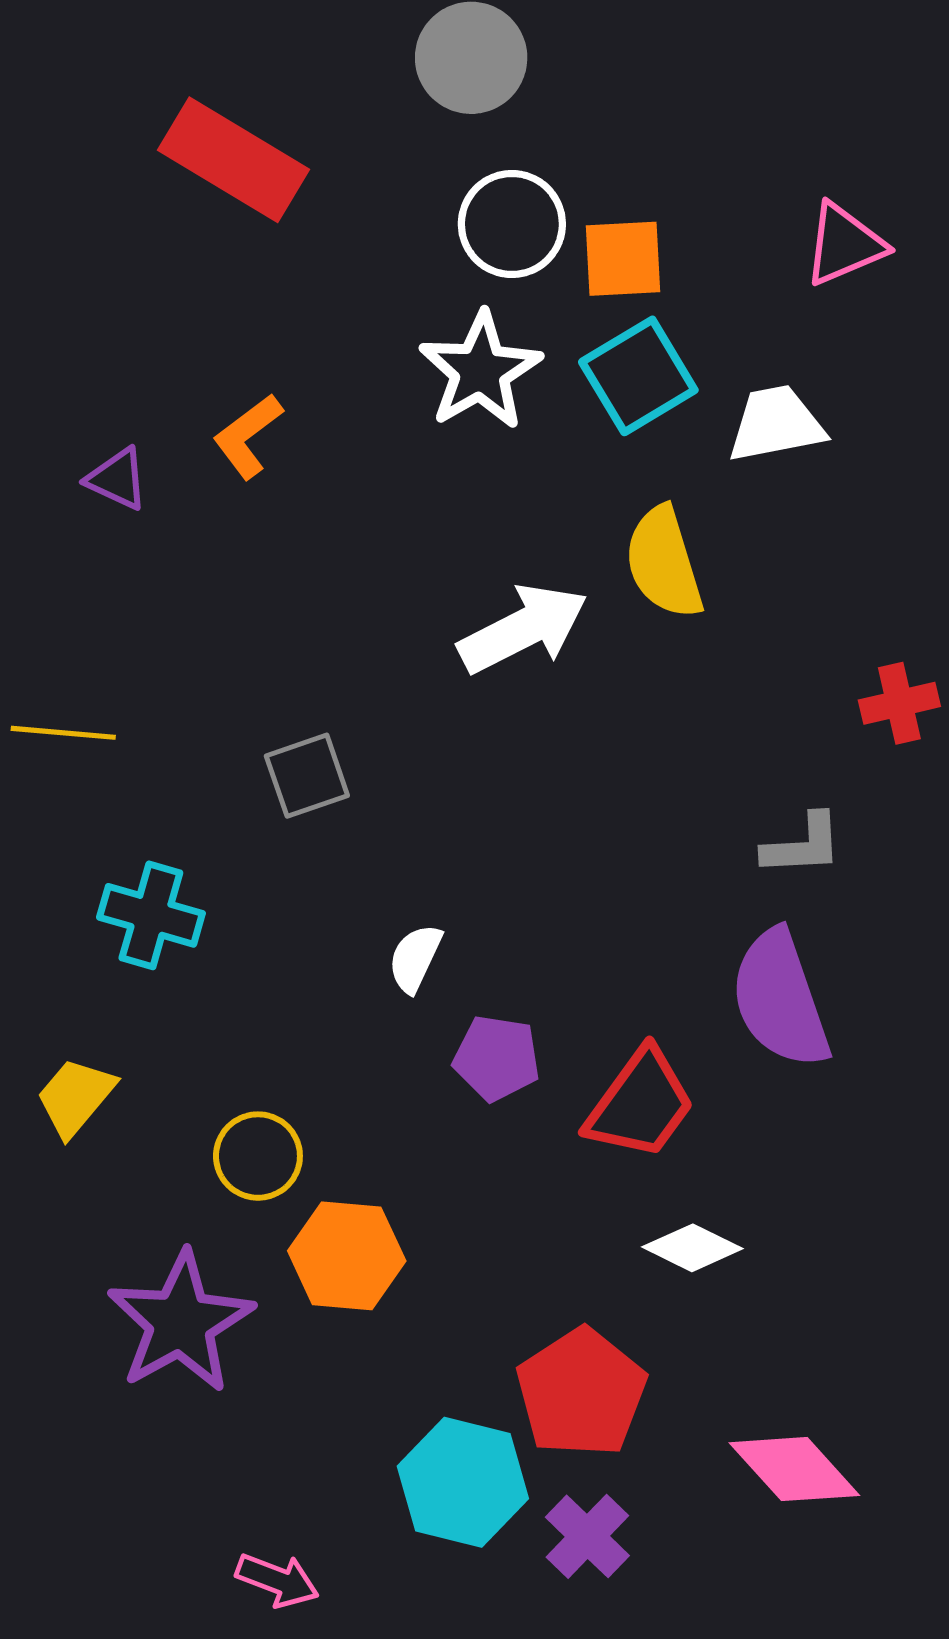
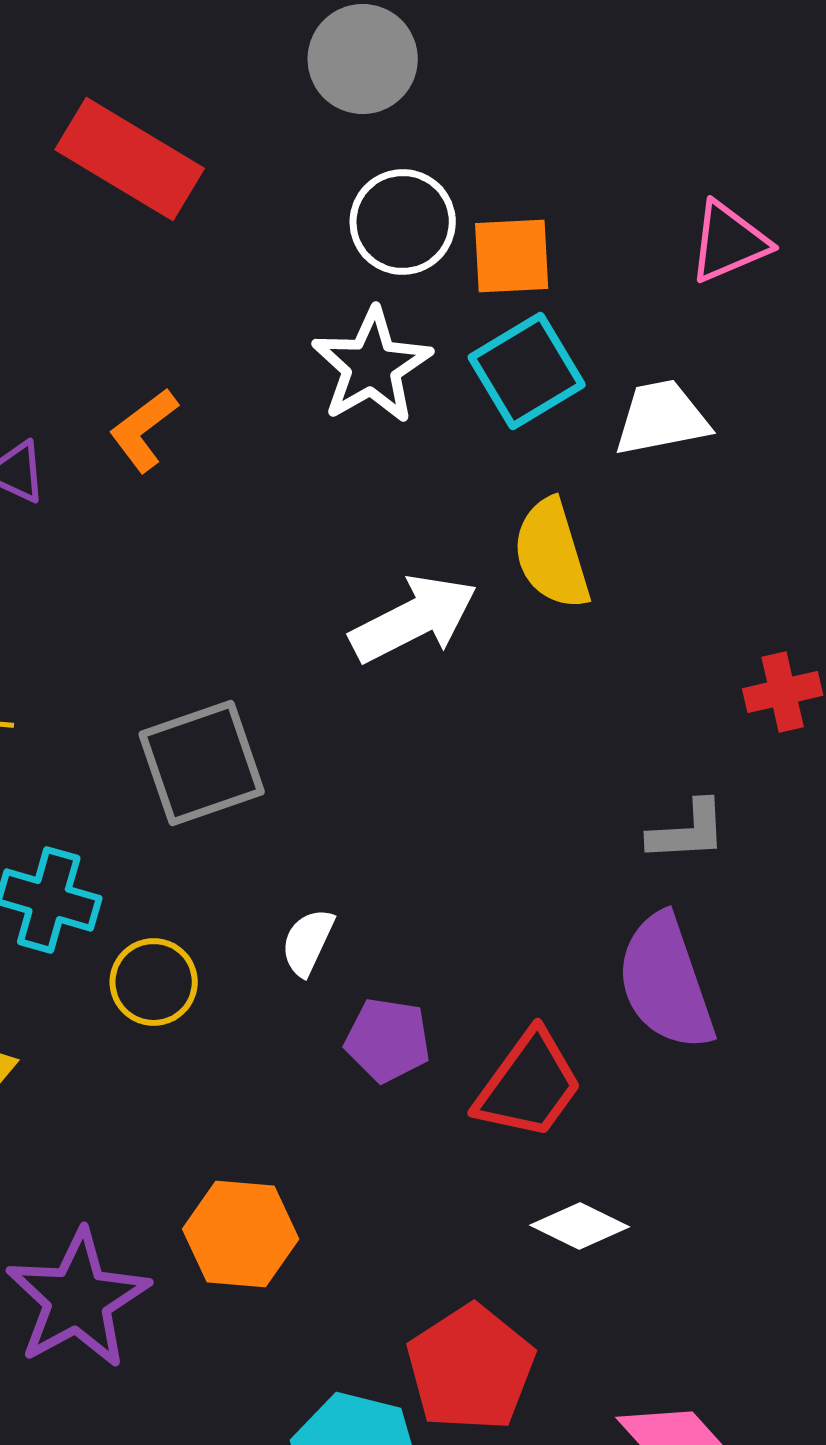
gray square: (307, 776) -> (202, 763), size x1.5
yellow circle: (258, 1156) -> (154, 982), moved

